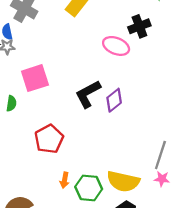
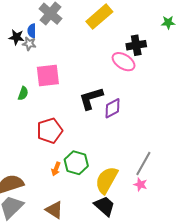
black cross: (139, 26) -> (136, 45), moved
yellow semicircle: (123, 181) -> (107, 180), turned 96
green hexagon: (89, 188) -> (76, 163), moved

